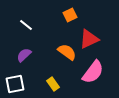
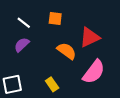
orange square: (70, 15) -> (55, 19), moved, turned 32
purple semicircle: (24, 55) -> (22, 45), moved

